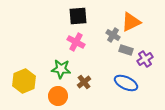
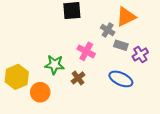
pink cross: (76, 42) -> (86, 51), moved
orange circle: (58, 96) -> (40, 92), moved

